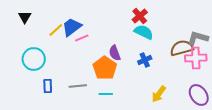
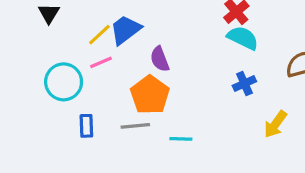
pink line: (82, 38) -> (101, 62), moved
purple semicircle: (115, 53) -> (160, 59), moved
orange pentagon: (105, 68) -> (150, 95), moved
yellow arrow: (159, 94) -> (275, 124), moved

